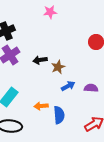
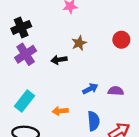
brown star: (58, 67) -> (79, 43), moved
blue semicircle: (59, 115) -> (94, 121), moved

